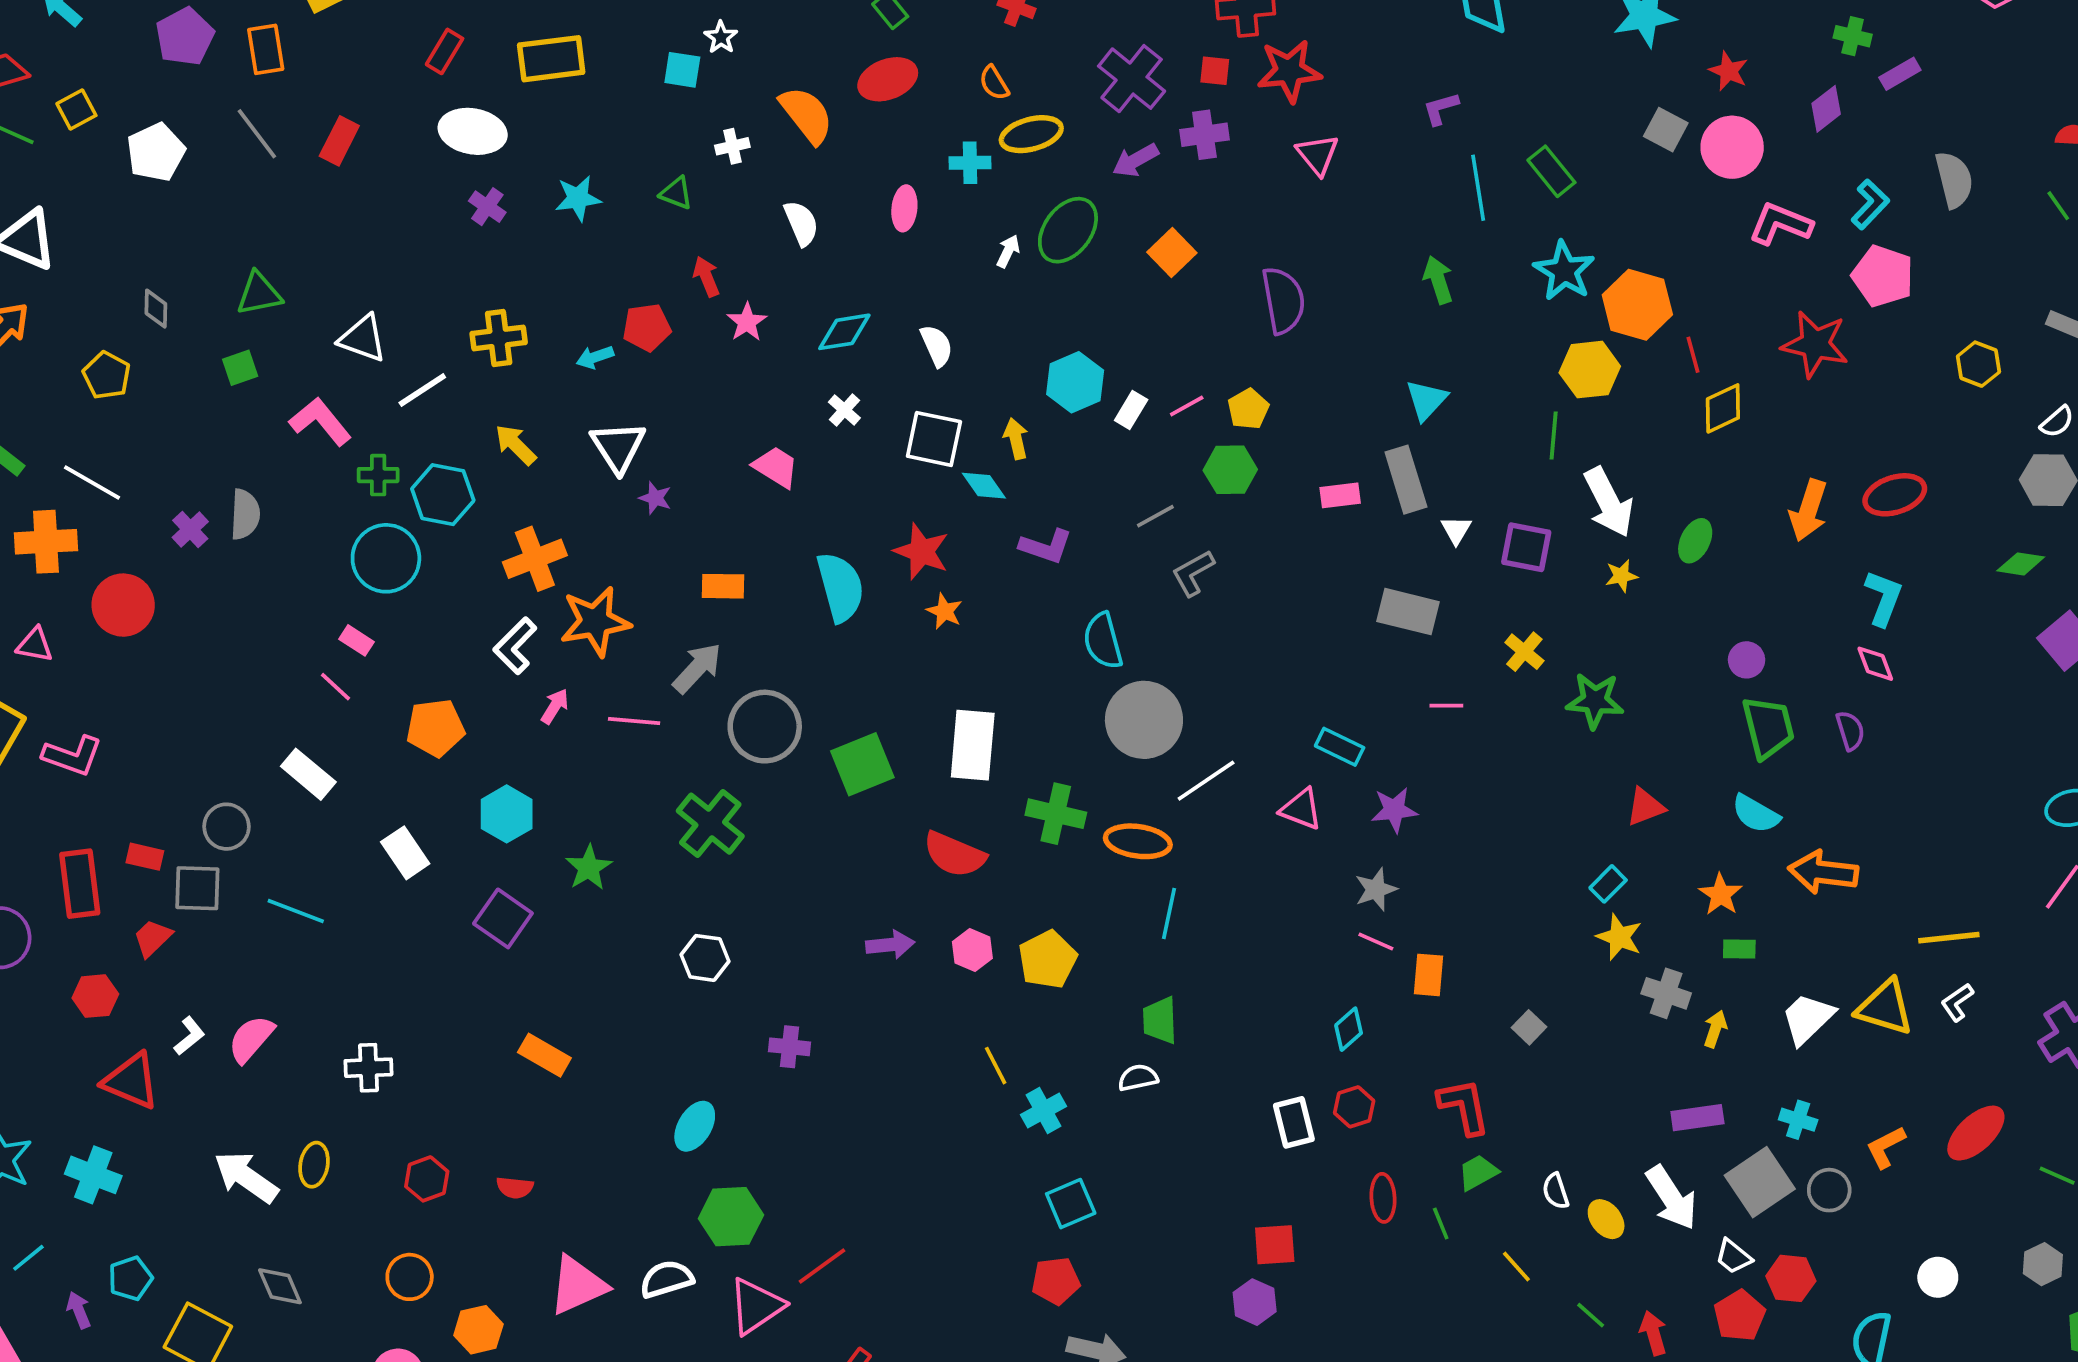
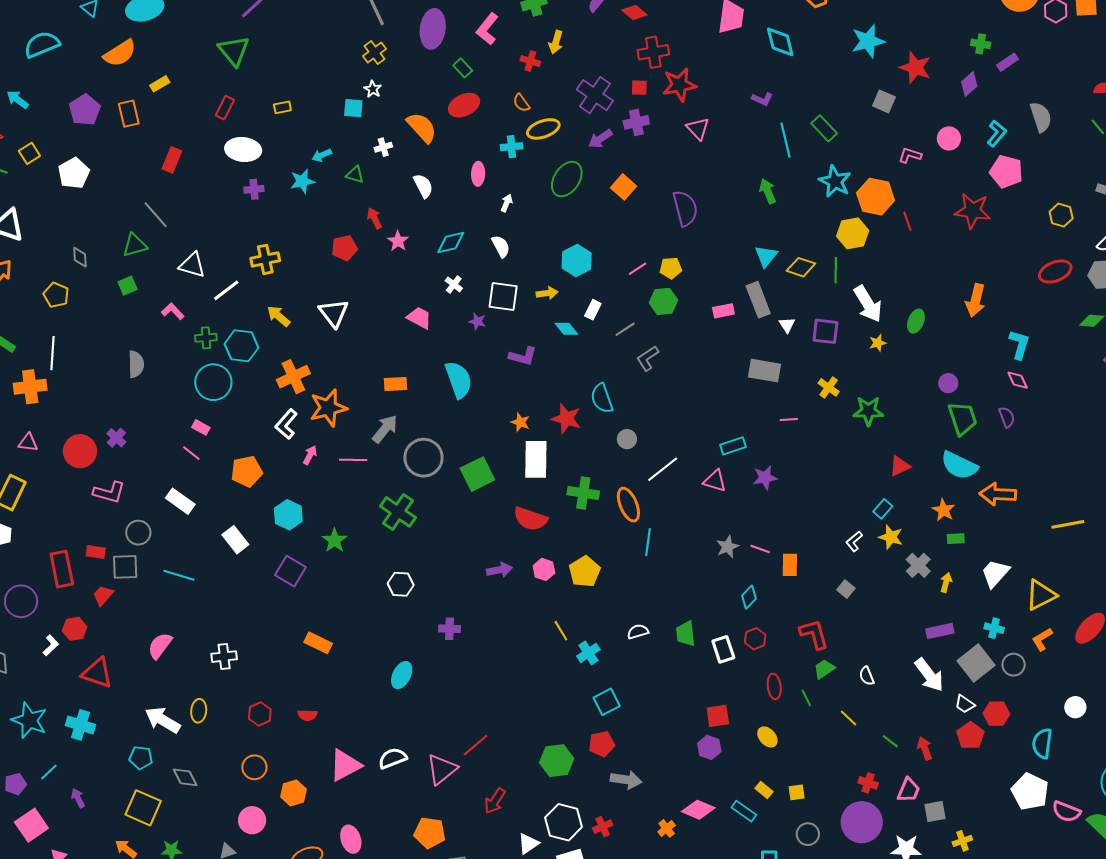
yellow rectangle: (551, 59) -> (282, 107), size x0.5
red star: (1729, 71) -> (915, 68), size x1.5
purple L-shape: (1441, 109) -> (762, 99), turned -135
gray line: (257, 134) -> (156, 215), moved
pink circle: (1732, 147) -> (949, 138), moved, size x0.7
purple cross: (487, 207) -> (254, 189), turned -36
pink L-shape: (1780, 224) -> (910, 155), moved, size x0.7
white arrow: (1008, 251) -> (507, 203), moved
cyan arrow: (595, 357) -> (322, 155), moved
yellow diamond: (1723, 408) -> (801, 267), moved, turned 48
yellow pentagon: (1248, 409) -> (671, 268), turned 30
white rectangle: (1131, 410) -> (593, 310), moved
pink L-shape: (320, 422) -> (173, 311), size x0.7
yellow arrow: (1016, 439) -> (547, 293), turned 100
white line: (92, 483) -> (53, 353), turned 68
cyan diamond: (984, 486) -> (566, 329), moved
red ellipse: (1895, 495) -> (1055, 272), moved
purple star: (655, 498) -> (477, 321), moved
purple cross: (190, 529) -> (116, 438), moved
purple L-shape: (1046, 546) -> (523, 356), moved
red star: (922, 552) -> (566, 419), moved
red circle: (123, 605) -> (80, 451), moved
orange star: (944, 611) -> (520, 422), moved
gray circle: (1144, 720) -> (627, 439), size x0.5
cyan rectangle: (1340, 747) -> (733, 446), turned -40
pink L-shape: (72, 756) -> (109, 492), moved
cyan semicircle: (1756, 814) -> (959, 465), size x1.4
orange ellipse: (1138, 841) -> (628, 505), turned 64
gray star: (1376, 889) -> (728, 547), moved
gray cross: (1666, 993) -> (918, 565), turned 30
white L-shape: (1957, 1002) -> (854, 541), moved
yellow triangle: (1885, 1007) -> (1041, 595), moved, turned -40
green trapezoid: (1160, 1020) -> (686, 634), moved
white L-shape: (189, 1036) -> (51, 645), moved
green hexagon: (731, 1217) -> (557, 761), moved
yellow ellipse: (1606, 1219) -> (767, 737), moved
cyan pentagon: (130, 1278) -> (141, 758), moved, turned 30

